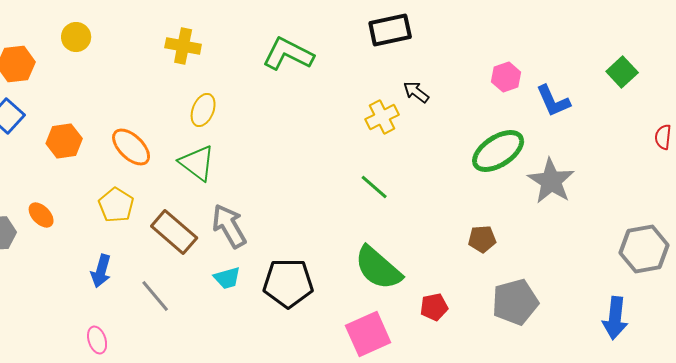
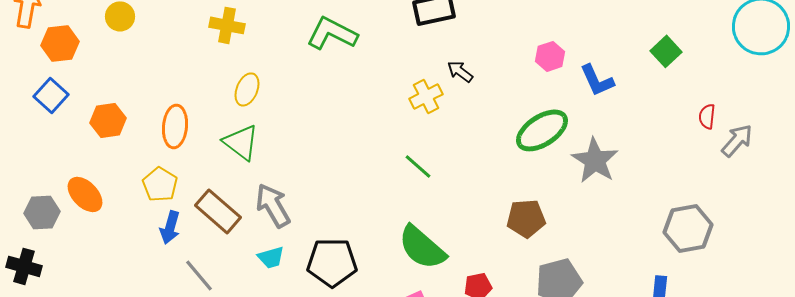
orange ellipse: (131, 147) -> (175, 126), turned 51
orange ellipse: (41, 215) -> (85, 194), size x1.4
brown pentagon: (482, 239) -> (526, 218), size x1.4
blue arrow: (101, 271) -> (170, 227), moved

